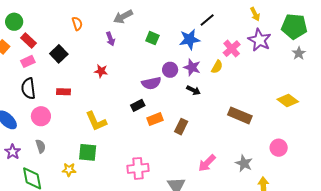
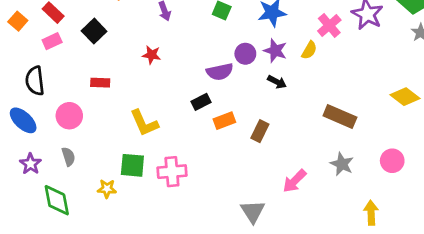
black semicircle: (28, 88) -> (35, 81), moved
gray star: (244, 163) -> (342, 164), moved
pink cross: (138, 168) -> (172, 172), moved

